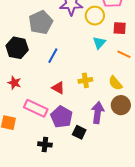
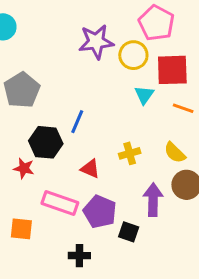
gray pentagon: (41, 22) -> (22, 90), moved
red square: (120, 28) -> (172, 70), size x1.6
black hexagon: (17, 48) -> (46, 142), moved

